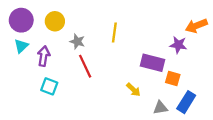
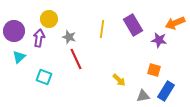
purple circle: (21, 20) -> (14, 31), moved
cyan triangle: (21, 46) -> (19, 57), moved
purple arrow: (44, 56) -> (39, 38), moved
purple rectangle: (153, 63) -> (133, 25), moved, turned 45

